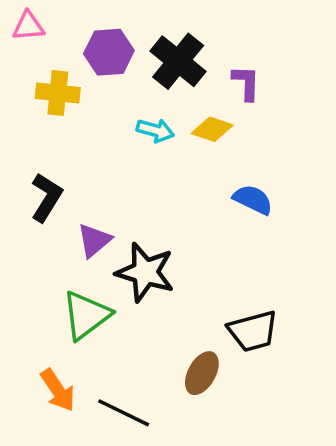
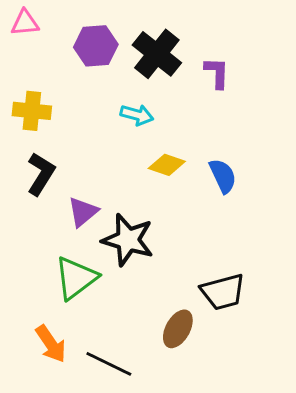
yellow cross: (58, 93) -> (32, 111), moved
yellow diamond: (212, 129) -> (167, 165), moved
blue semicircle: (253, 200) -> (223, 176), turned 39

